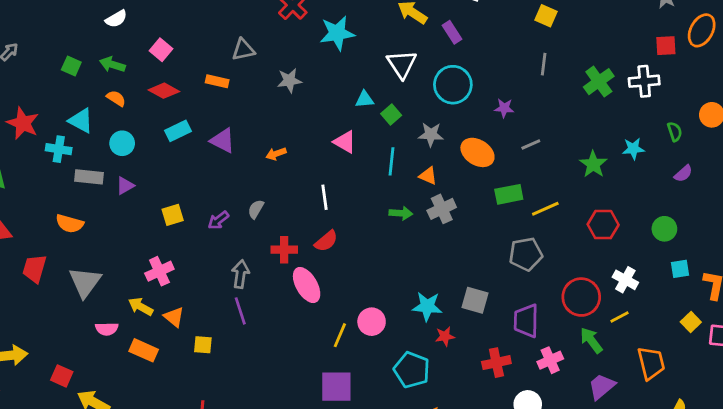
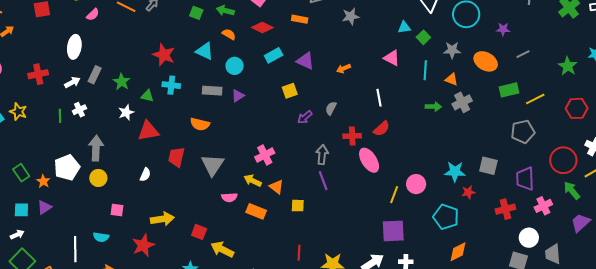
cyan cross: (59, 149) -> (171, 85), moved
yellow square: (173, 215) -> (290, 91), moved

